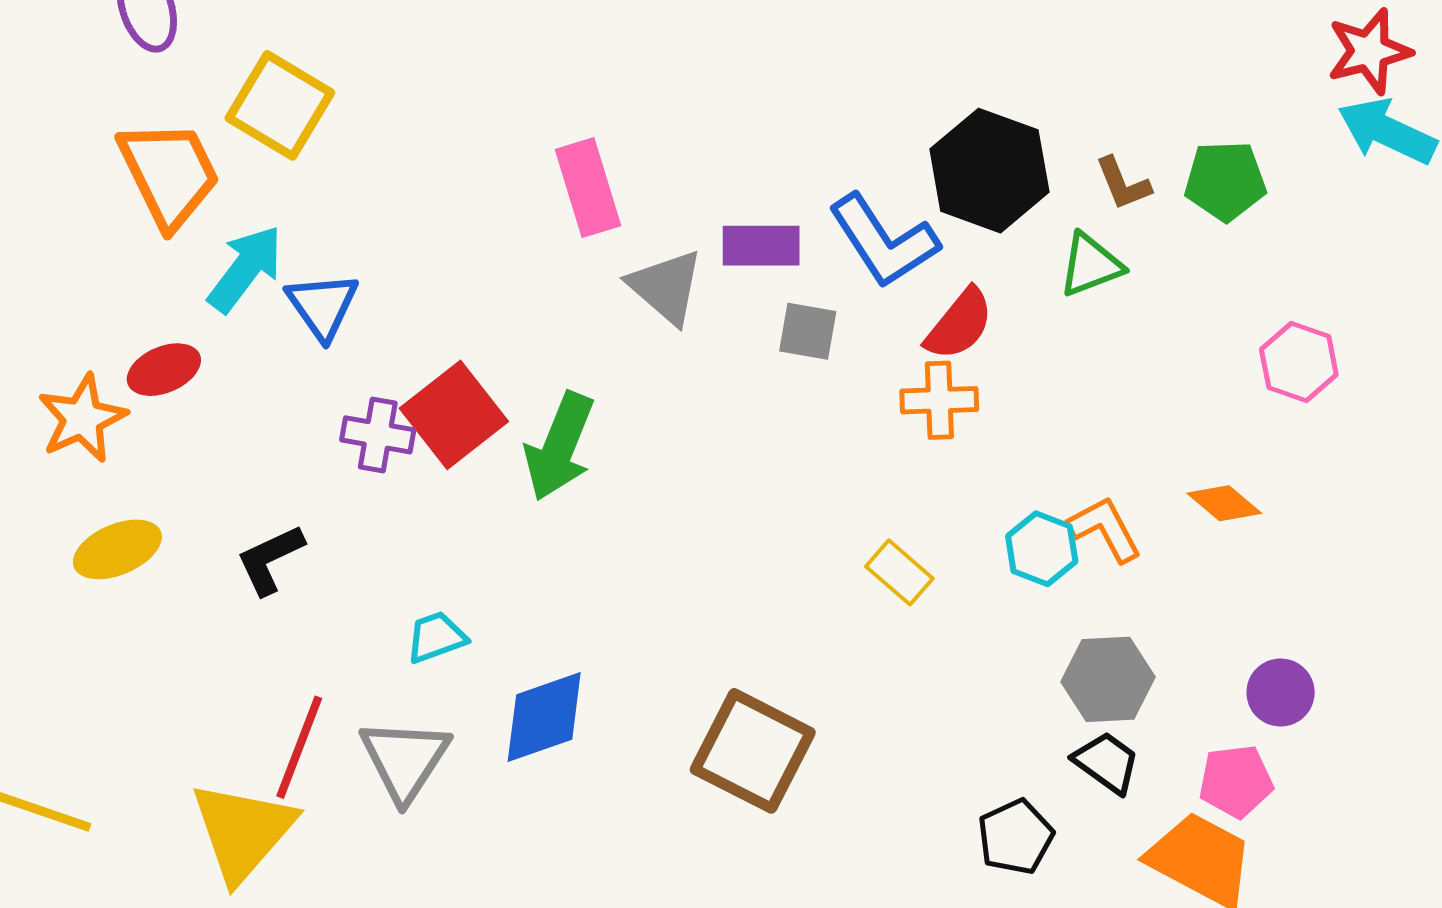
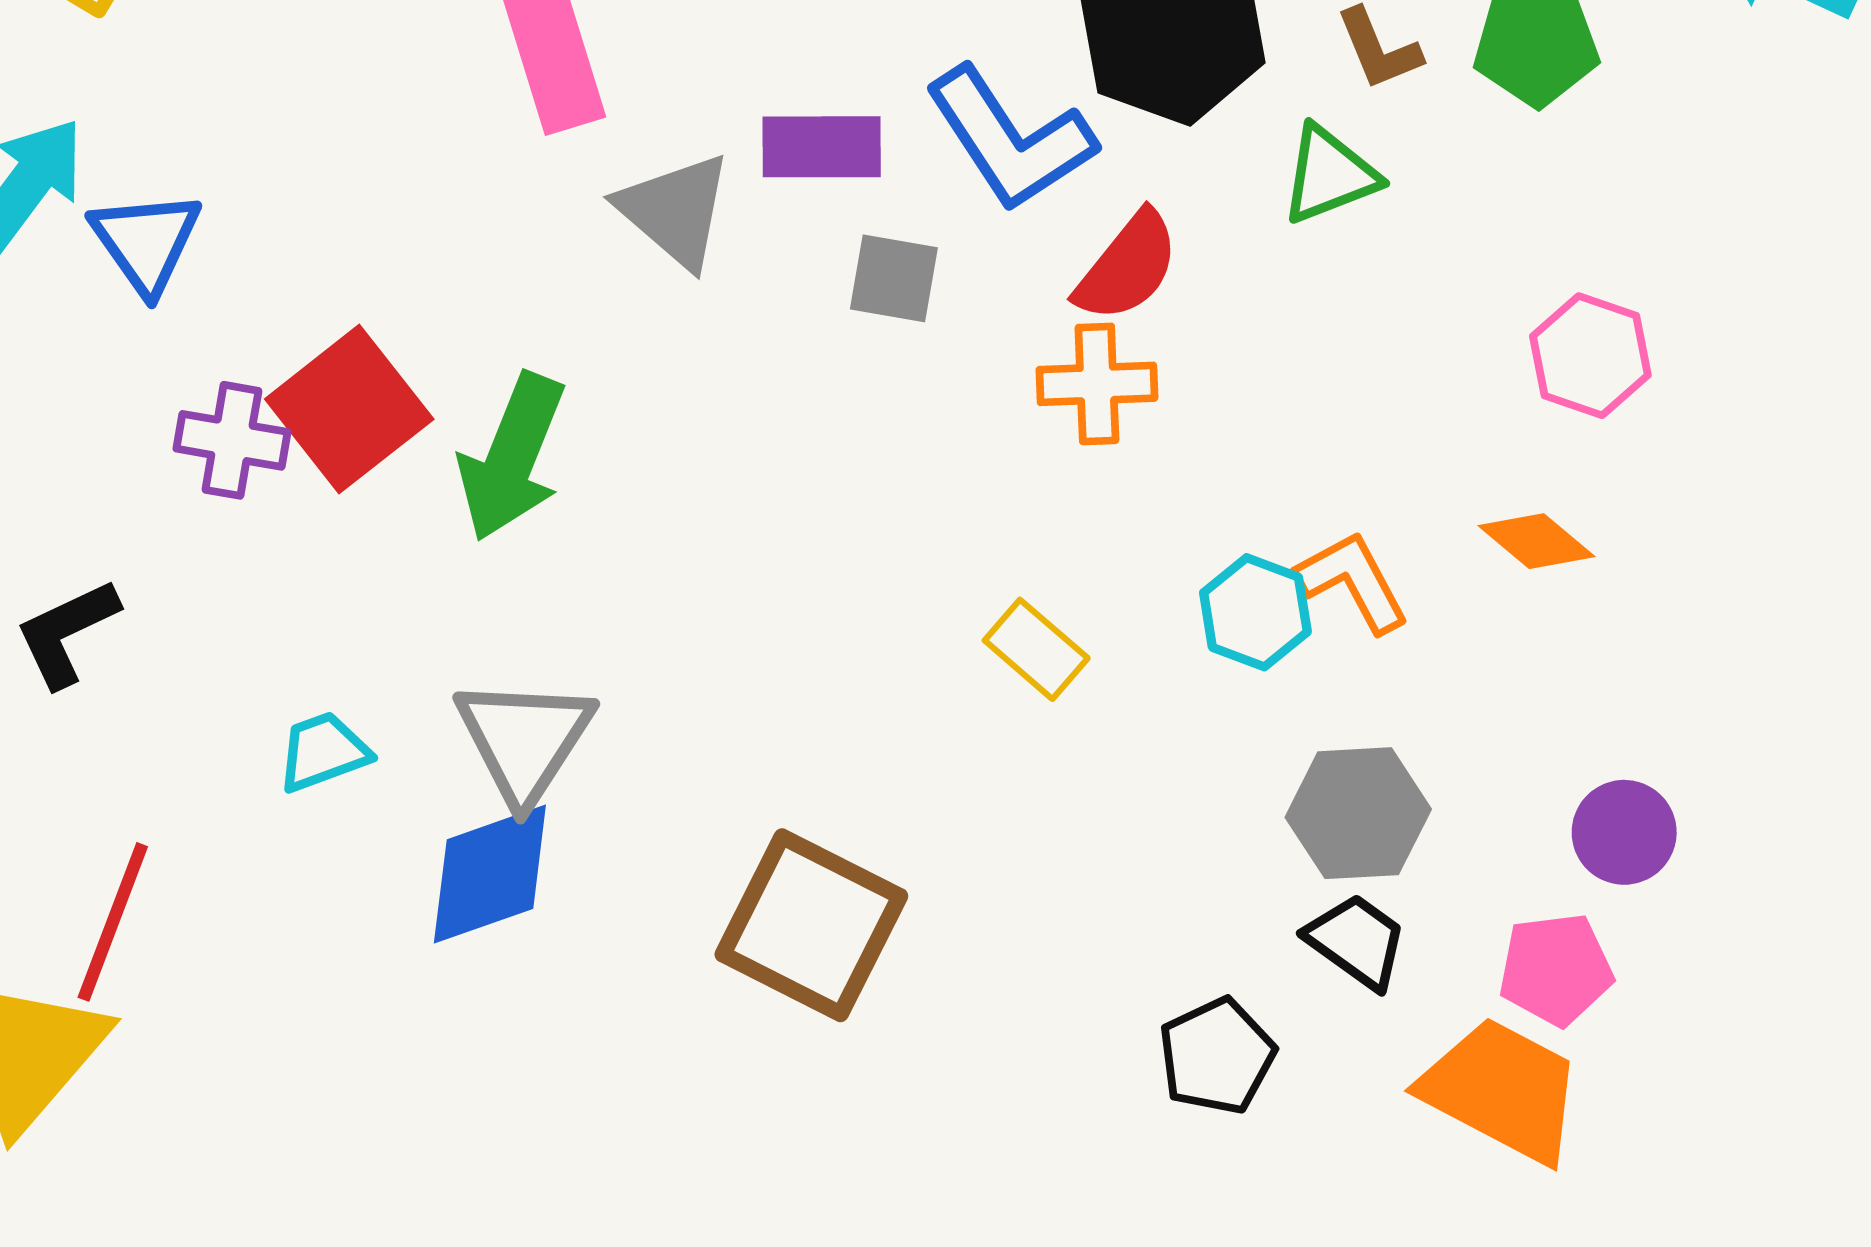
pink hexagon: (1299, 362) -> (1590, 356), moved
gray triangle: (405, 760) -> (524, 740), moved

